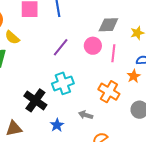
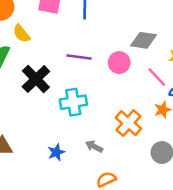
purple line: (61, 47) -> (79, 57), turned 48
pink line: (113, 53) -> (157, 77), moved, turned -60
black cross: (35, 100) -> (36, 79), moved

